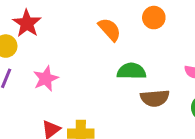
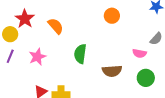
orange semicircle: (110, 29) -> (56, 26), moved
green semicircle: (131, 71) -> (80, 54), moved, turned -84

